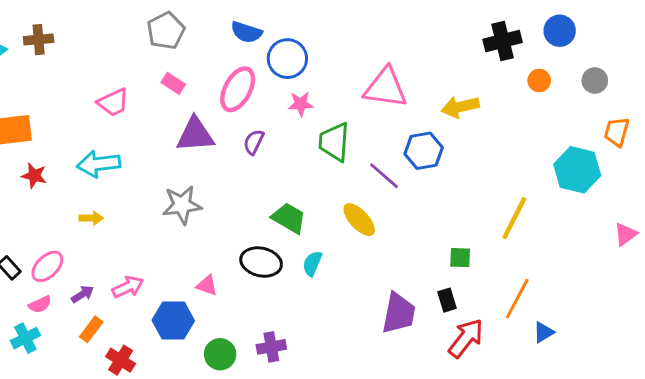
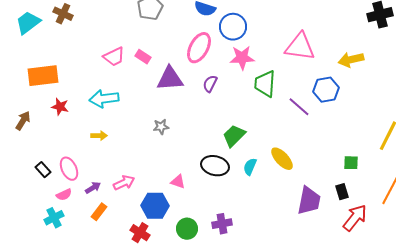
brown cross: (39, 40) -> (63, 14), turned 30
pink rectangle: (173, 83) -> (143, 57), moved
pink star: (301, 104) -> (242, 58), size x1.4
gray star: (182, 205) -> (161, 127), size x0.6
green trapezoid: (289, 218) -> (234, 136), turned -75
yellow ellipse: (359, 220) -> (282, 159), moved
pink ellipse: (47, 266) -> (69, 169), turned -70
red cross: (121, 360) -> (140, 233), moved

